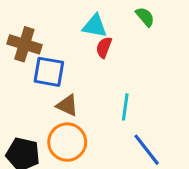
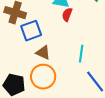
blue square: (49, 72) -> (31, 31), turned -30

